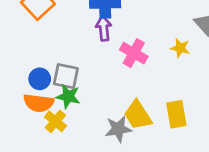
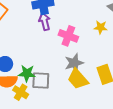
gray square: (66, 76) -> (41, 81), moved
gray star: (118, 129) -> (74, 63), moved

